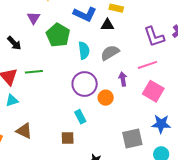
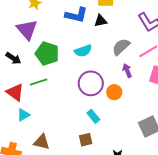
purple triangle: (34, 18) -> (27, 30), size x1.6
green pentagon: (58, 35) -> (47, 54), moved
cyan semicircle: (84, 50) -> (83, 51), turned 90
gray semicircle: (110, 53) -> (121, 47), moved

